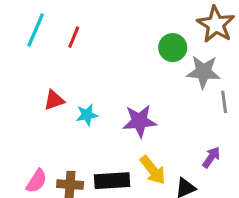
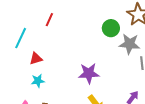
cyan line: (36, 30) -> (21, 38), moved
cyan star: (87, 115) -> (38, 81), moved

